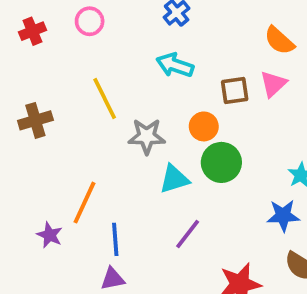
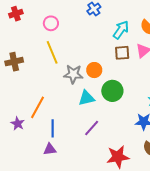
pink circle: (90, 21) -> (51, 23), moved
cyan arrow: (175, 65) -> (121, 30), moved, turned 102
orange circle: (204, 126) -> (94, 70), moved

